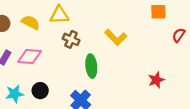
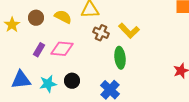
yellow L-shape: (116, 37) -> (129, 31), moved

